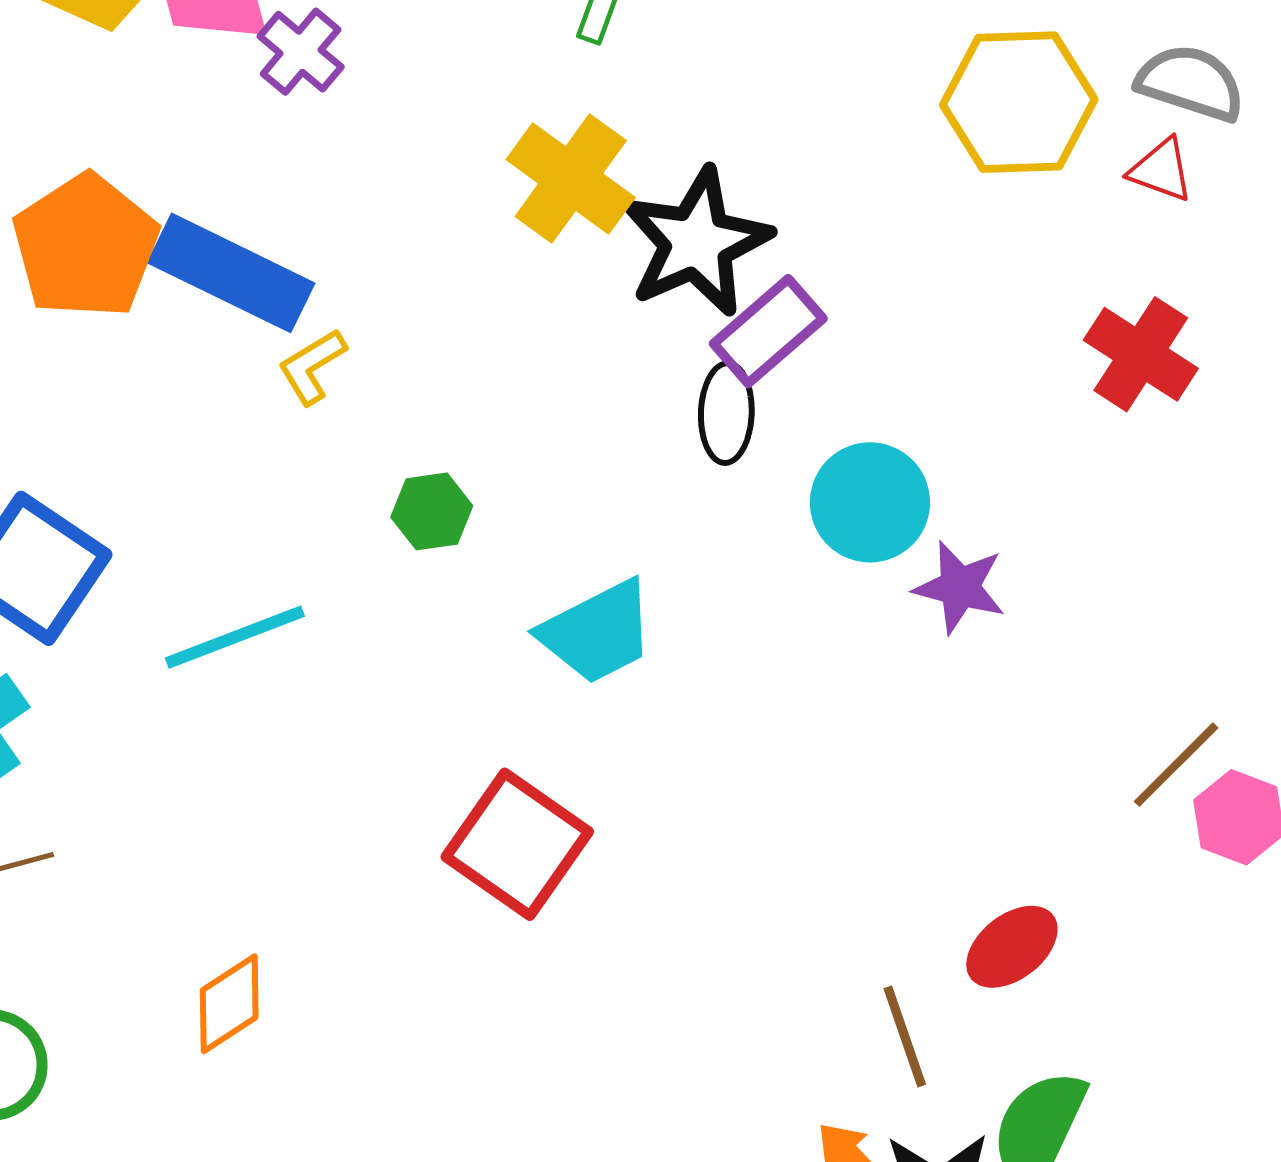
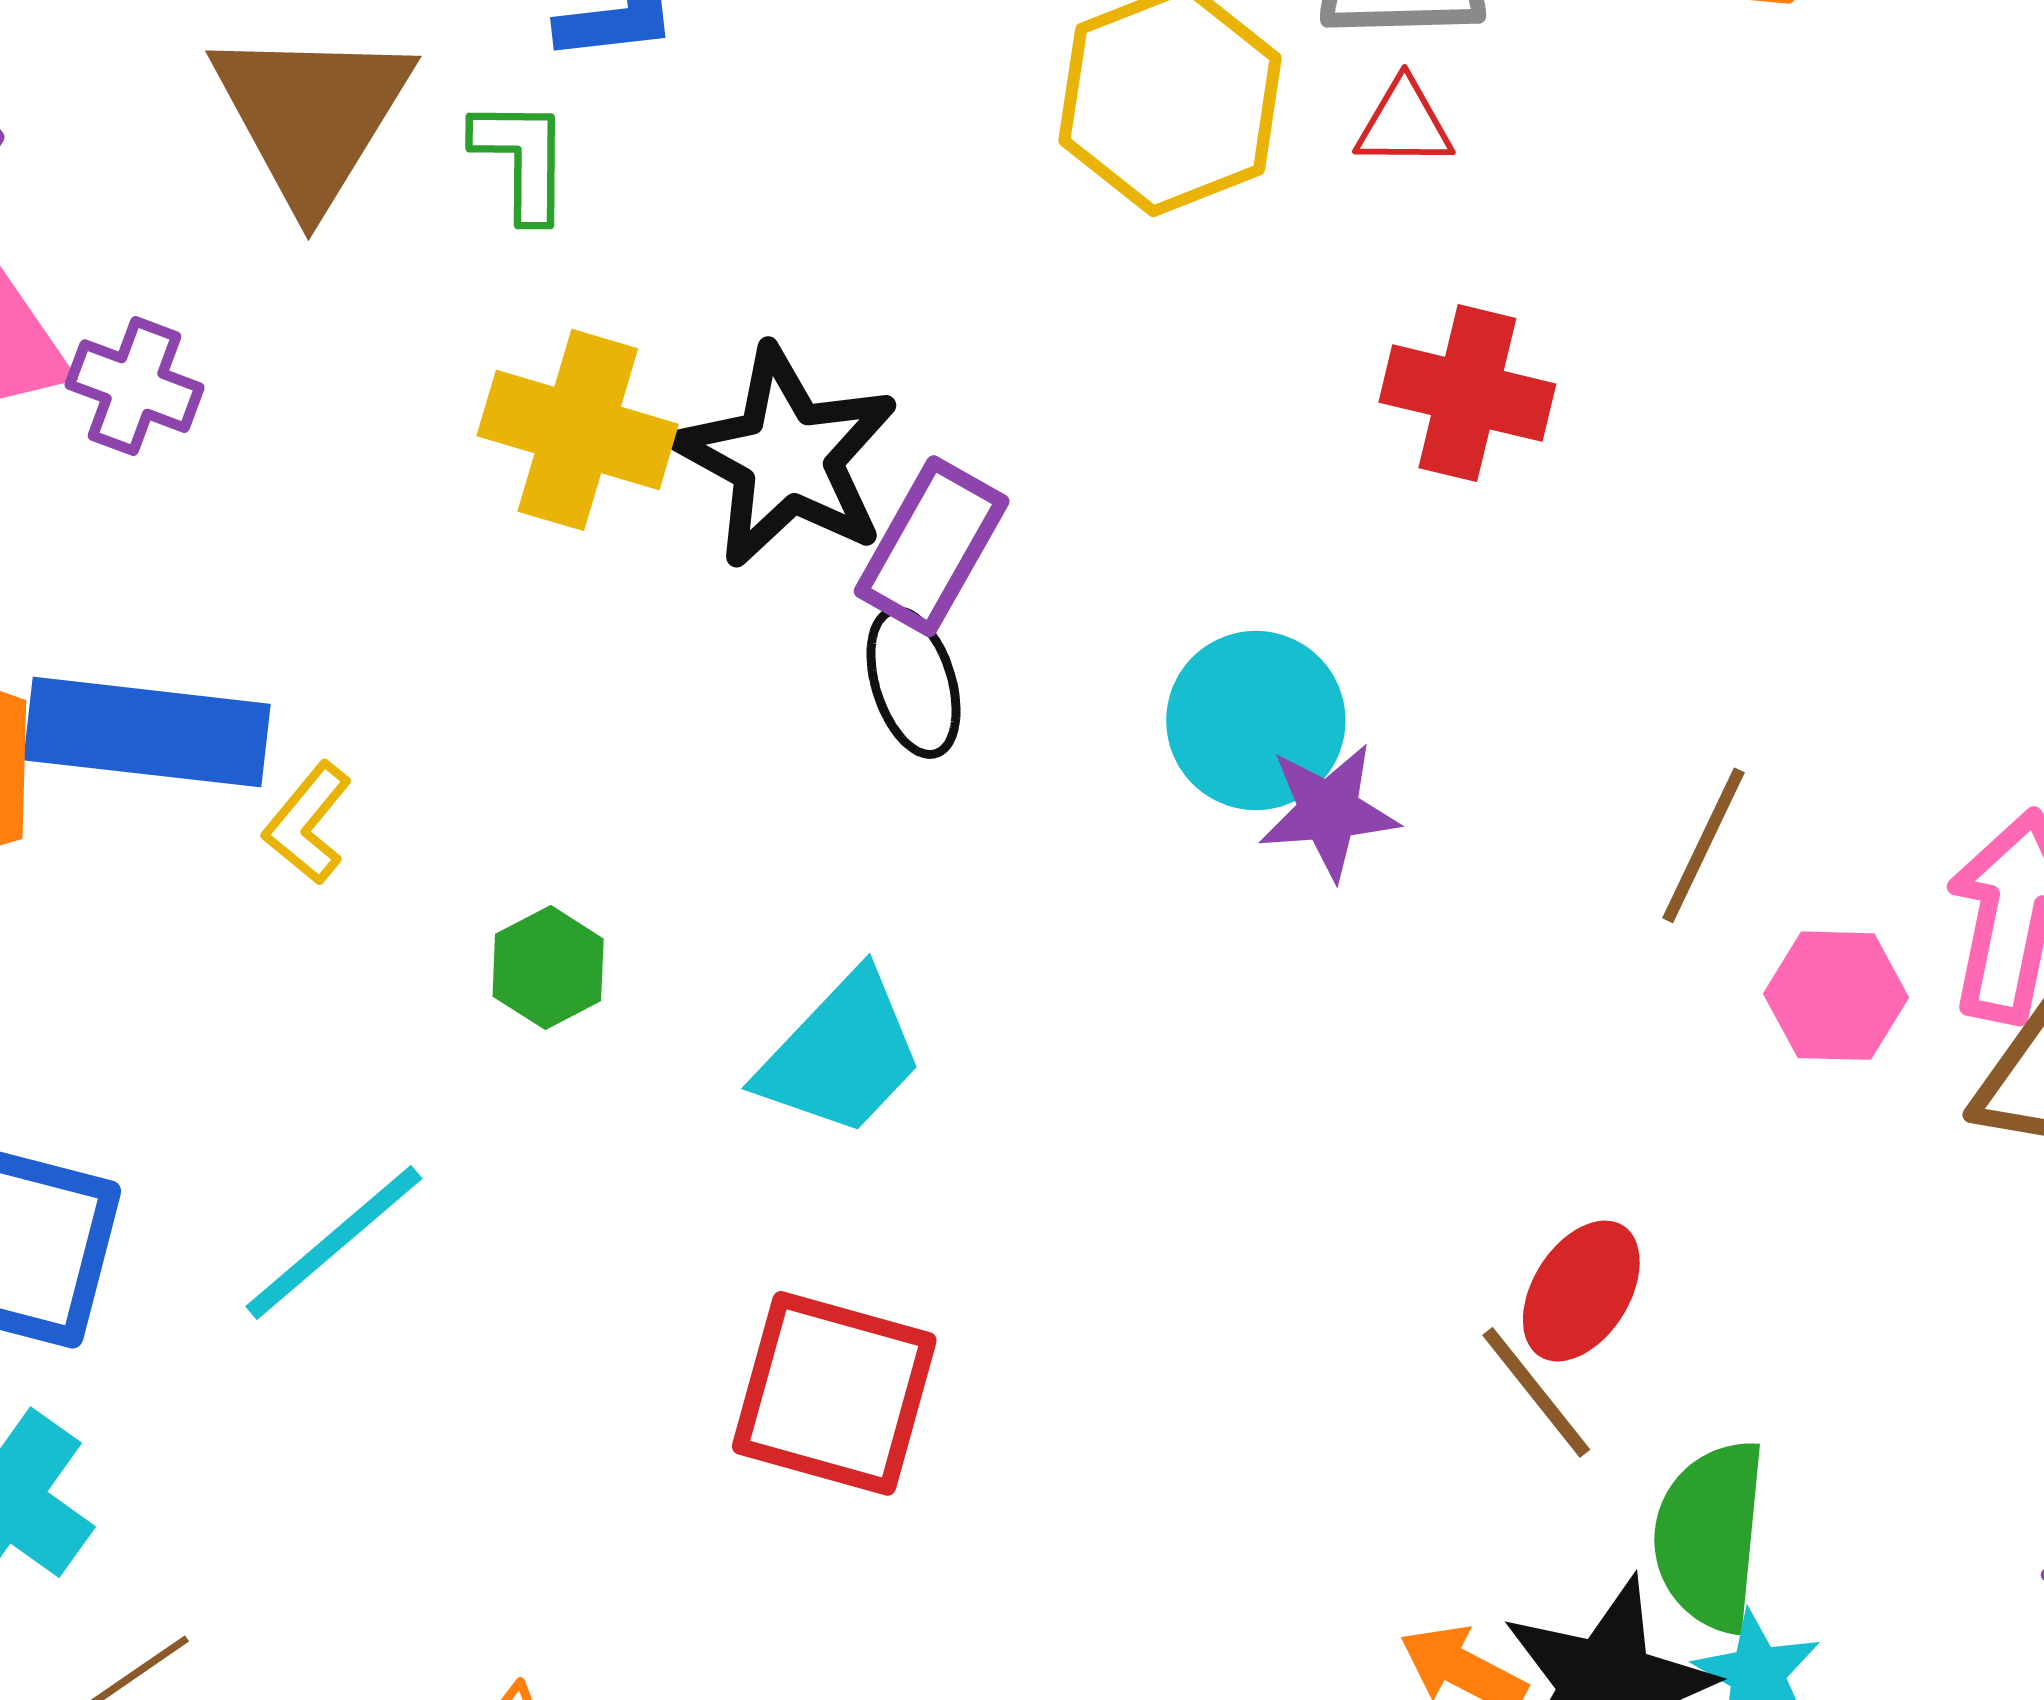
cyan circle: (870, 502) -> (1256, 720), moved
brown line: (1176, 765) -> (1703, 845), moved
brown line: (905, 1037) -> (1536, 1392), moved

